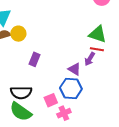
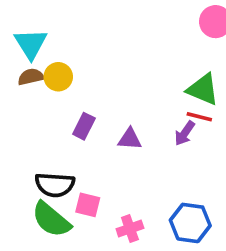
purple triangle: (74, 69) -> (130, 139), moved, turned -32
blue hexagon: (71, 89) -> (190, 223), moved
pink square: (51, 100) -> (88, 205), moved, turned 32

